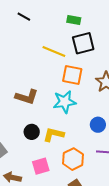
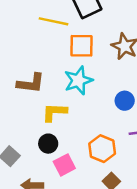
black circle: (32, 132) -> (48, 144), moved
yellow L-shape: (54, 135) -> (54, 112), moved

